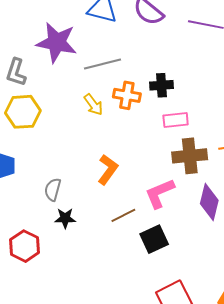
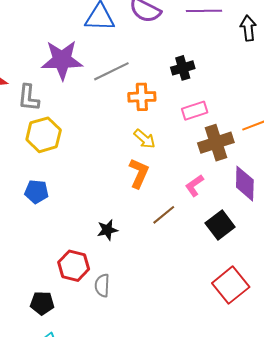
black cross: (161, 85) -> (183, 68), moved
yellow arrow: (93, 105) -> (144, 139), moved
gray semicircle: (53, 190) -> (102, 285), moved
pink L-shape: (160, 193) -> (194, 186), size x0.7
black square: (154, 239) -> (220, 225), moved

